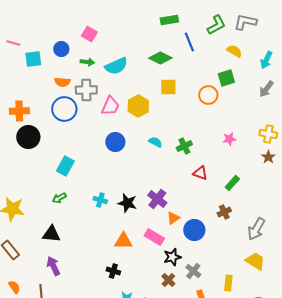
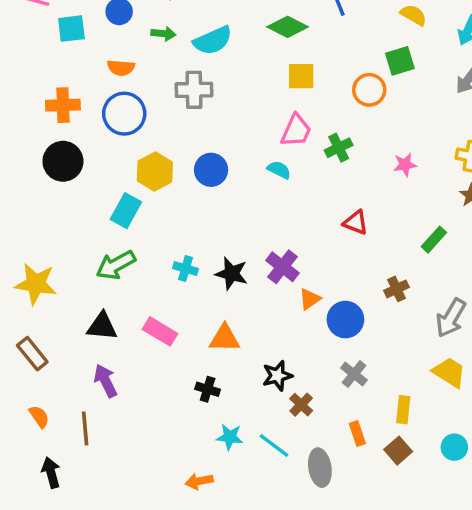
gray cross: (86, 90) -> (194, 90), moved
pink trapezoid: (110, 106) -> (296, 131), moved
yellow hexagon: (138, 106) -> (155, 171), moved
orange cross: (19, 111) -> (63, 105), moved
green cross: (184, 146) -> (339, 148), moved
green rectangle: (232, 183) -> (434, 240), moved
green arrow: (59, 198) -> (116, 265), size x1.6
pink rectangle: (154, 237) -> (160, 331), moved
black star: (172, 257) -> (277, 376), moved
gray cross: (193, 271) -> (354, 374), moved

